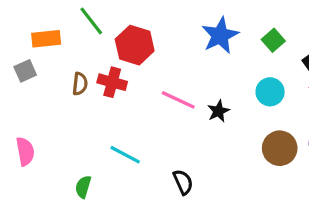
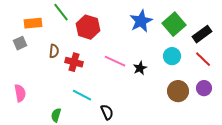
green square: (273, 40) -> (174, 24), size x1.6
red cross: (112, 82) -> (74, 62), moved
black semicircle: (183, 182) -> (107, 112), moved

